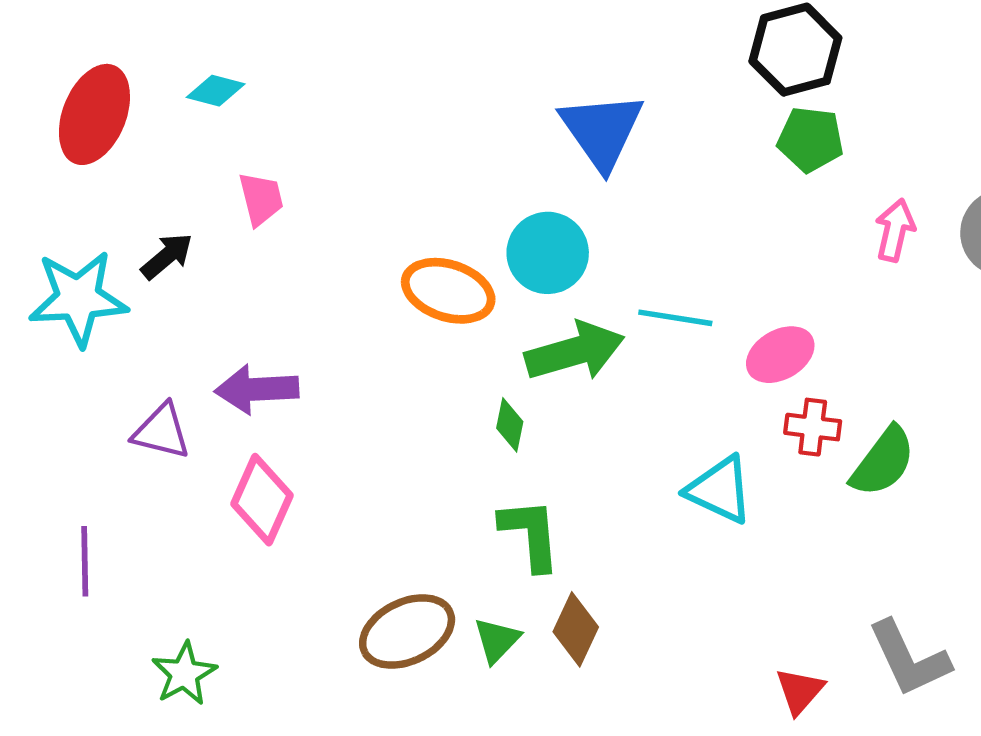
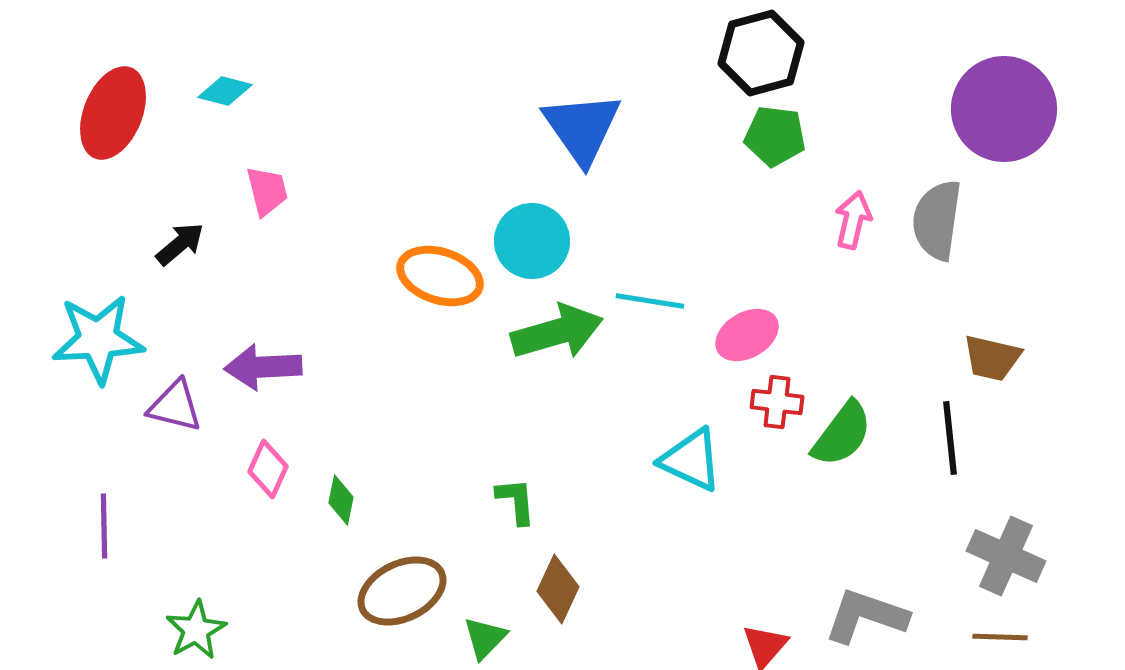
cyan star: (78, 298) -> (98, 339), moved
green diamond: (510, 425) -> (341, 500), moved
pink diamond: (262, 500) -> (268, 469), size x0.7
green L-shape: (530, 534) -> (516, 501), size x0.7
green triangle: (497, 640) -> (485, 638), moved
gray L-shape: (909, 659) -> (866, 616), turned 134

